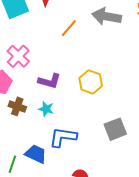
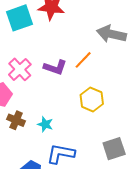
orange line: (69, 28) -> (83, 60), moved
purple L-shape: (49, 81) -> (55, 67), moved

